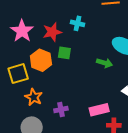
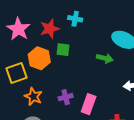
purple cross: (61, 109) -> (66, 97), moved
pink rectangle: (99, 110) -> (89, 104), moved, turned -54

